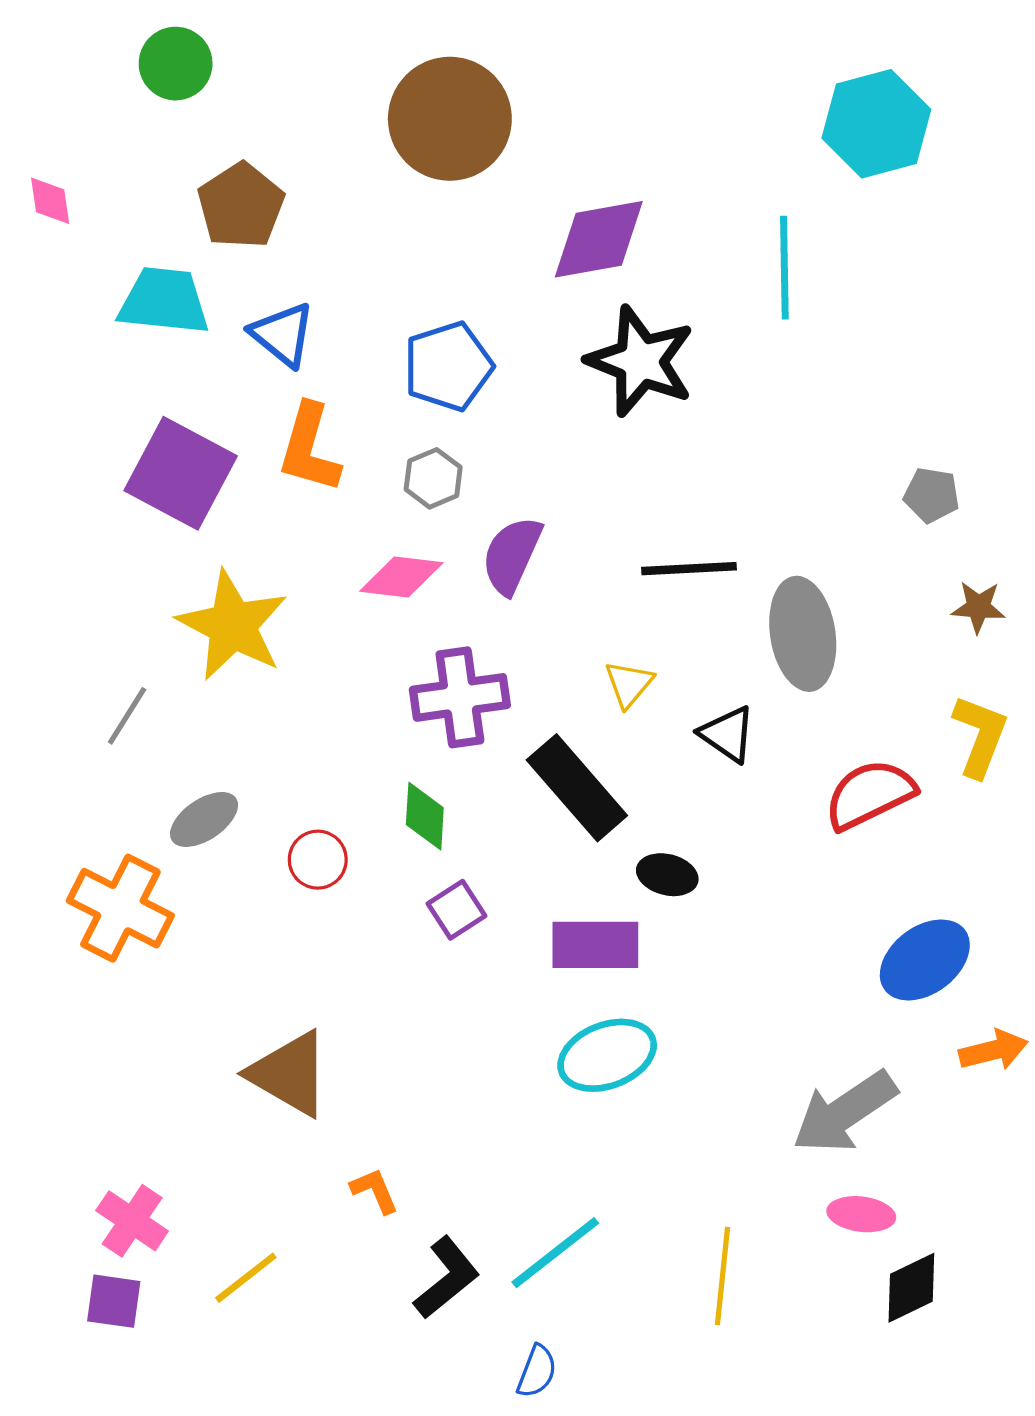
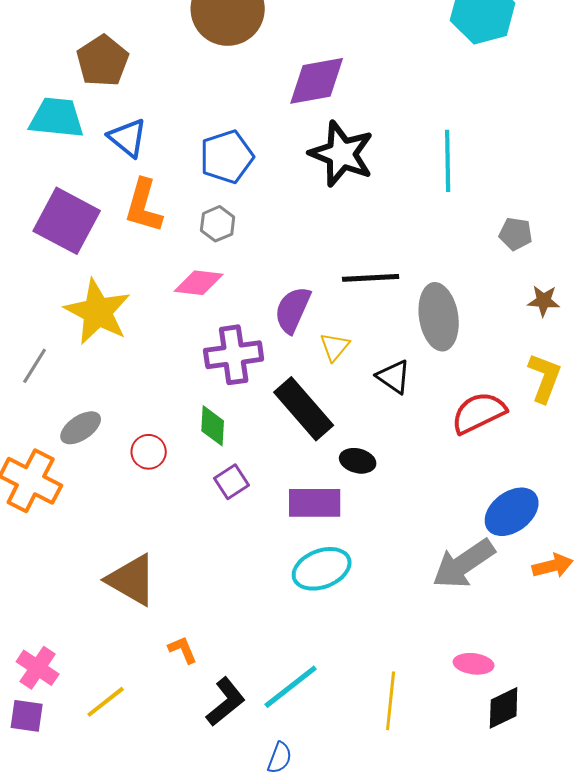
cyan line: (784, 268) -> (448, 161), moved
purple semicircle: (512, 555) -> (293, 310), moved
gray arrow: (845, 1112) -> (464, 564), moved

